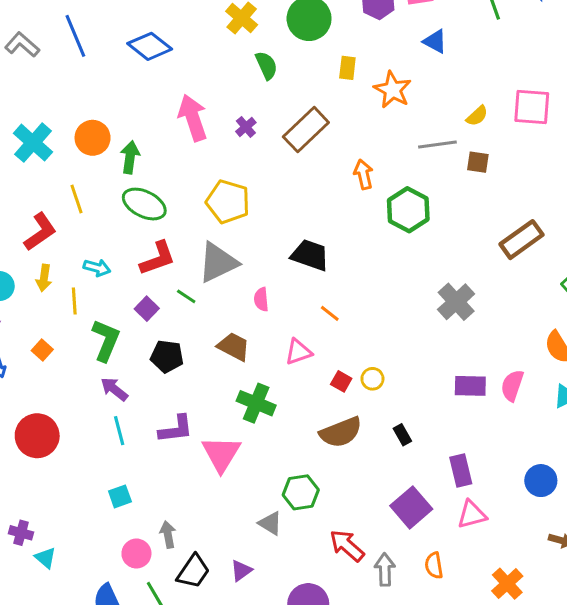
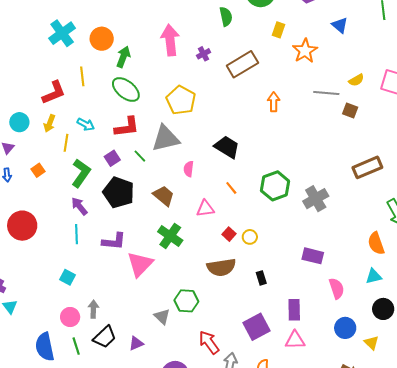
green hexagon: (408, 210) -> (275, 186), moved
black pentagon: (167, 356) -> (119, 192), size x1.4
pink semicircle: (512, 386) -> (337, 288), moved, turned 130
cyan square: (120, 496) -> (68, 277), turned 35

